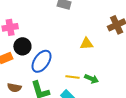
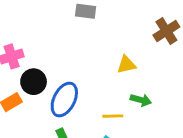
green arrow: (91, 79) -> (141, 100), moved

